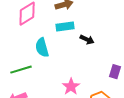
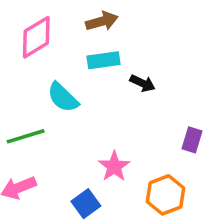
cyan semicircle: (42, 48) -> (63, 97), turned -30

